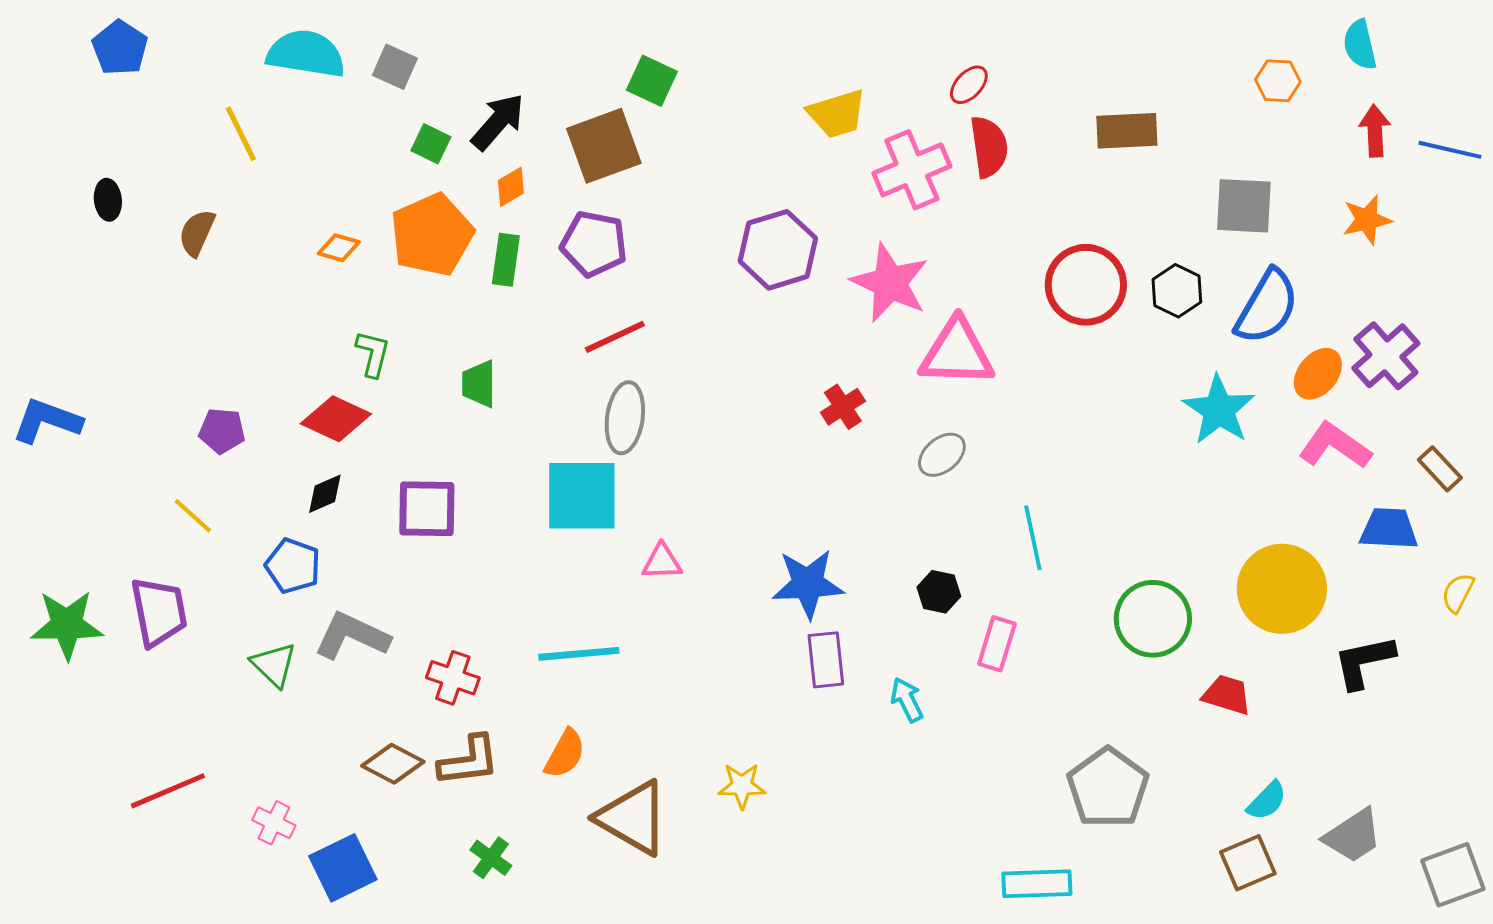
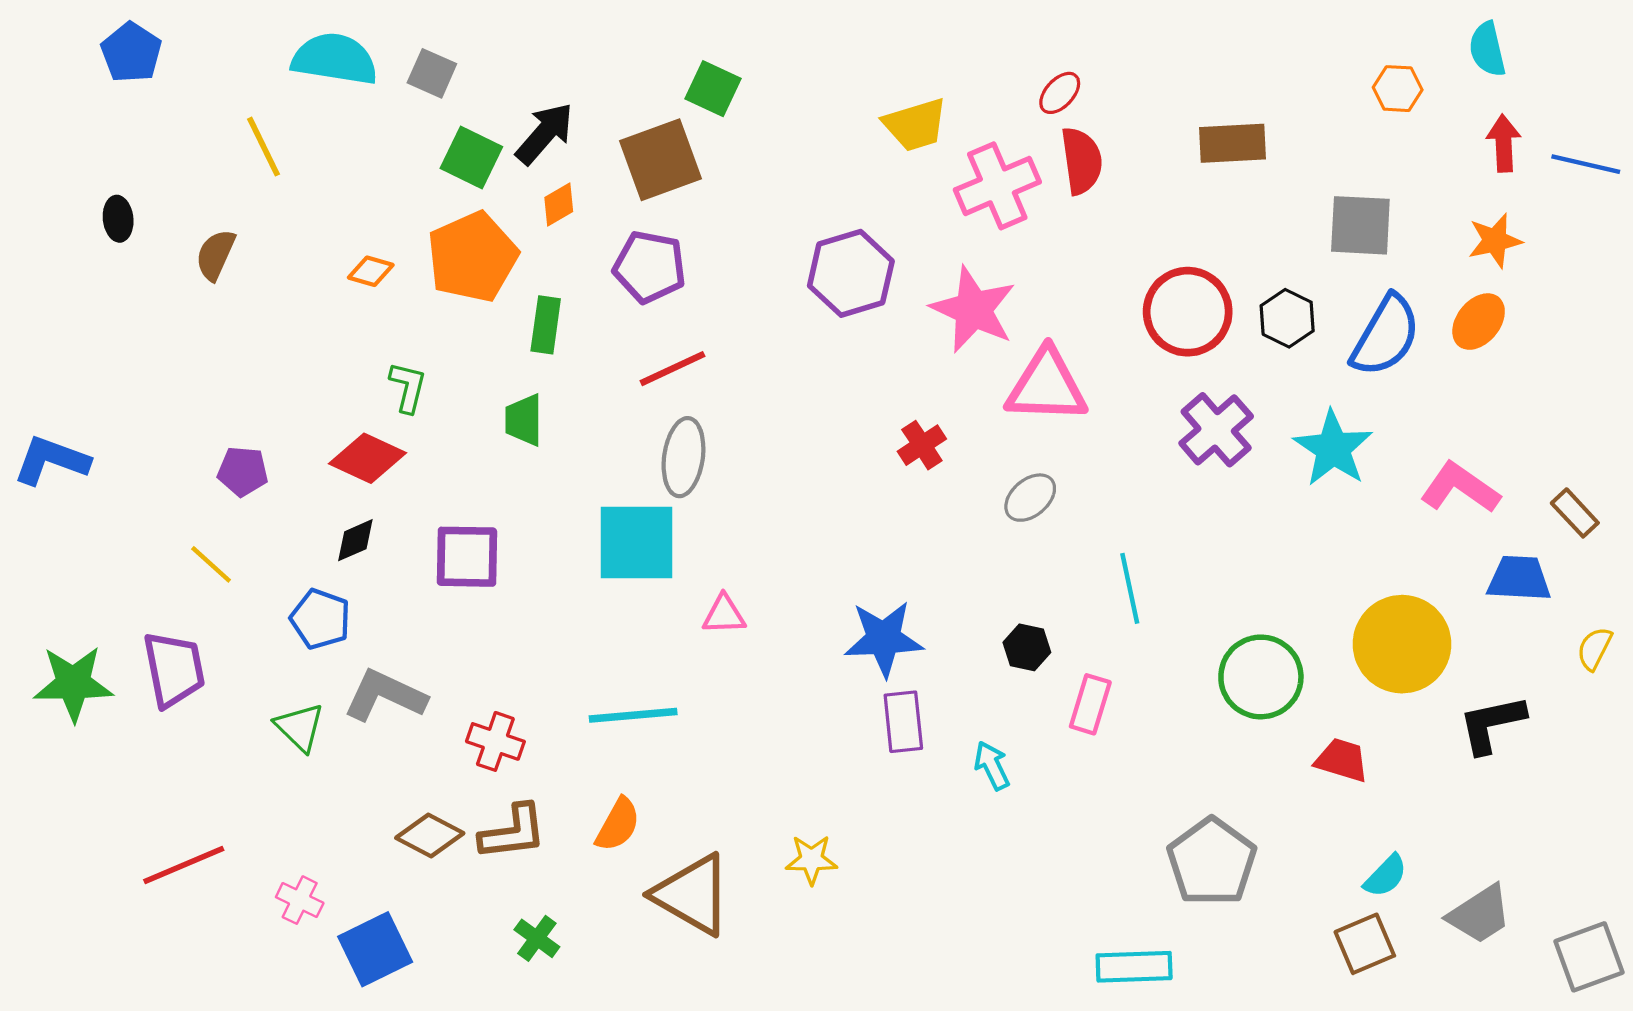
green square: (431, 144) -> (471, 157), size x1.4
green rectangle: (506, 260) -> (546, 325), moved
purple cross: (1386, 356) -> (1216, 430), moved
orange ellipse: (1318, 374) -> (1479, 322), moved

